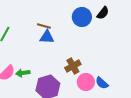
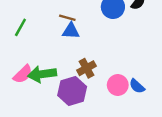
brown cross: (73, 66) -> (87, 68), moved
green arrow: (23, 73) -> (42, 74), size x1.6

